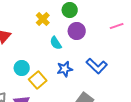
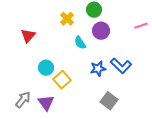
blue star: (65, 69) -> (98, 69), moved

